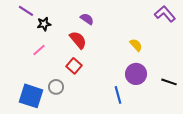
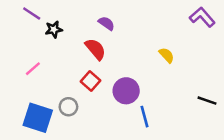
pink line: (39, 50) -> (33, 69), moved
purple circle: (136, 74) -> (126, 91), moved

